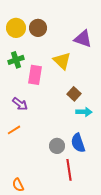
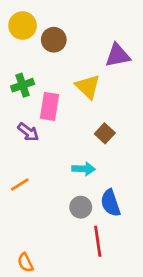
yellow circle: (16, 28) -> (23, 26), moved
purple triangle: (83, 39) -> (118, 55), turned -30
purple arrow: (20, 104) -> (28, 132), moved
cyan arrow: (84, 112) -> (84, 169), moved

